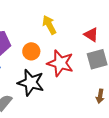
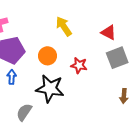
red star: (60, 63) -> (79, 65), size x0.6

